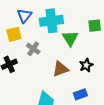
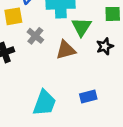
black star: (86, 65) -> (105, 46), moved
brown triangle: (60, 69) -> (66, 50), moved

